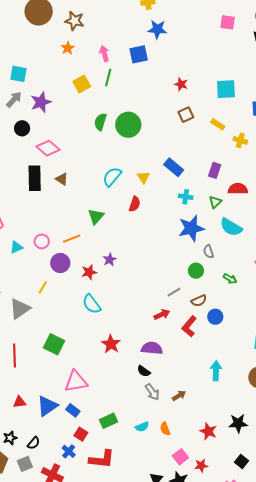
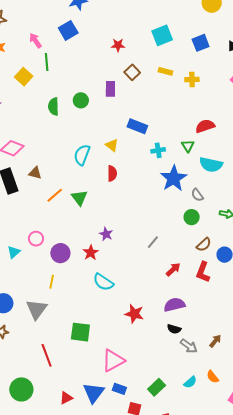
green circle: (128, 125) -> (81, 100), size x0.6
purple rectangle: (215, 170) -> (110, 89), moved
orange line: (72, 239) -> (55, 195), moved
gray line: (174, 292) -> (153, 242), moved

